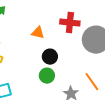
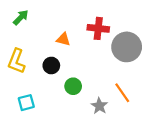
black circle: (50, 57) -> (51, 65), moved

